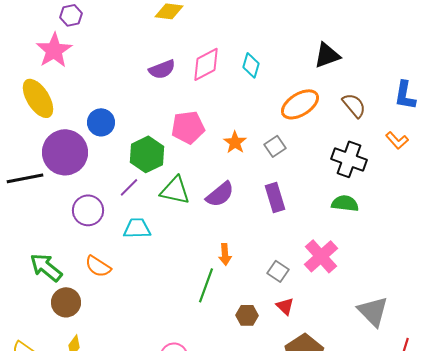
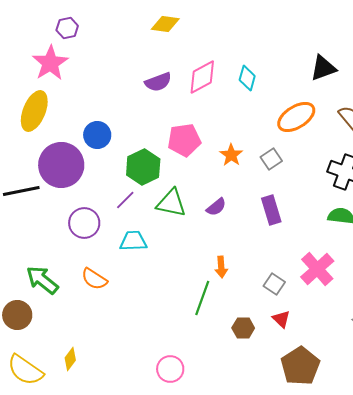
yellow ellipse: (38, 98) -> (34, 111), turned 54
purple semicircle: (220, 194) -> (216, 207), size x0.7
brown circle: (66, 302) -> (17, 315), moved

